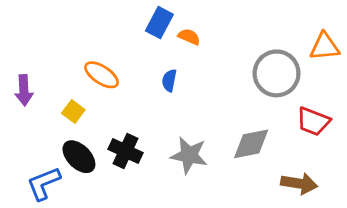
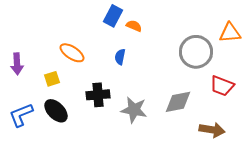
yellow square: (73, 111) -> (52, 79), turned 35
black cross: (126, 151) -> (98, 95), moved, turned -30
blue L-shape: (44, 183) -> (21, 115), moved

